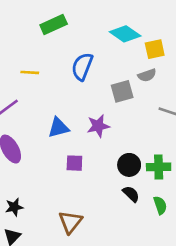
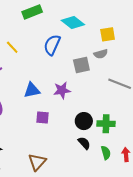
cyan diamond: (125, 34) -> (73, 23), moved
yellow line: (30, 72) -> (12, 47), turned 40

